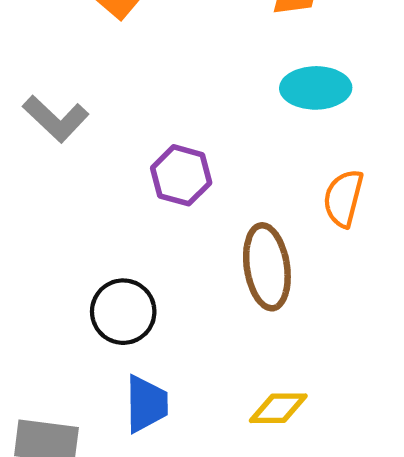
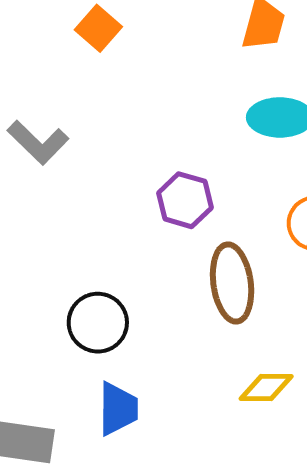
purple hexagon: (181, 175) -> (185, 200), moved
yellow diamond: (278, 408) -> (266, 387), moved

